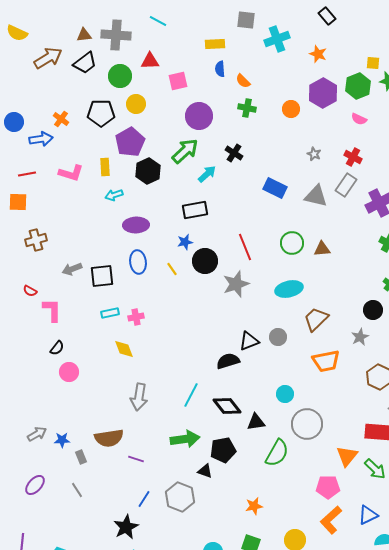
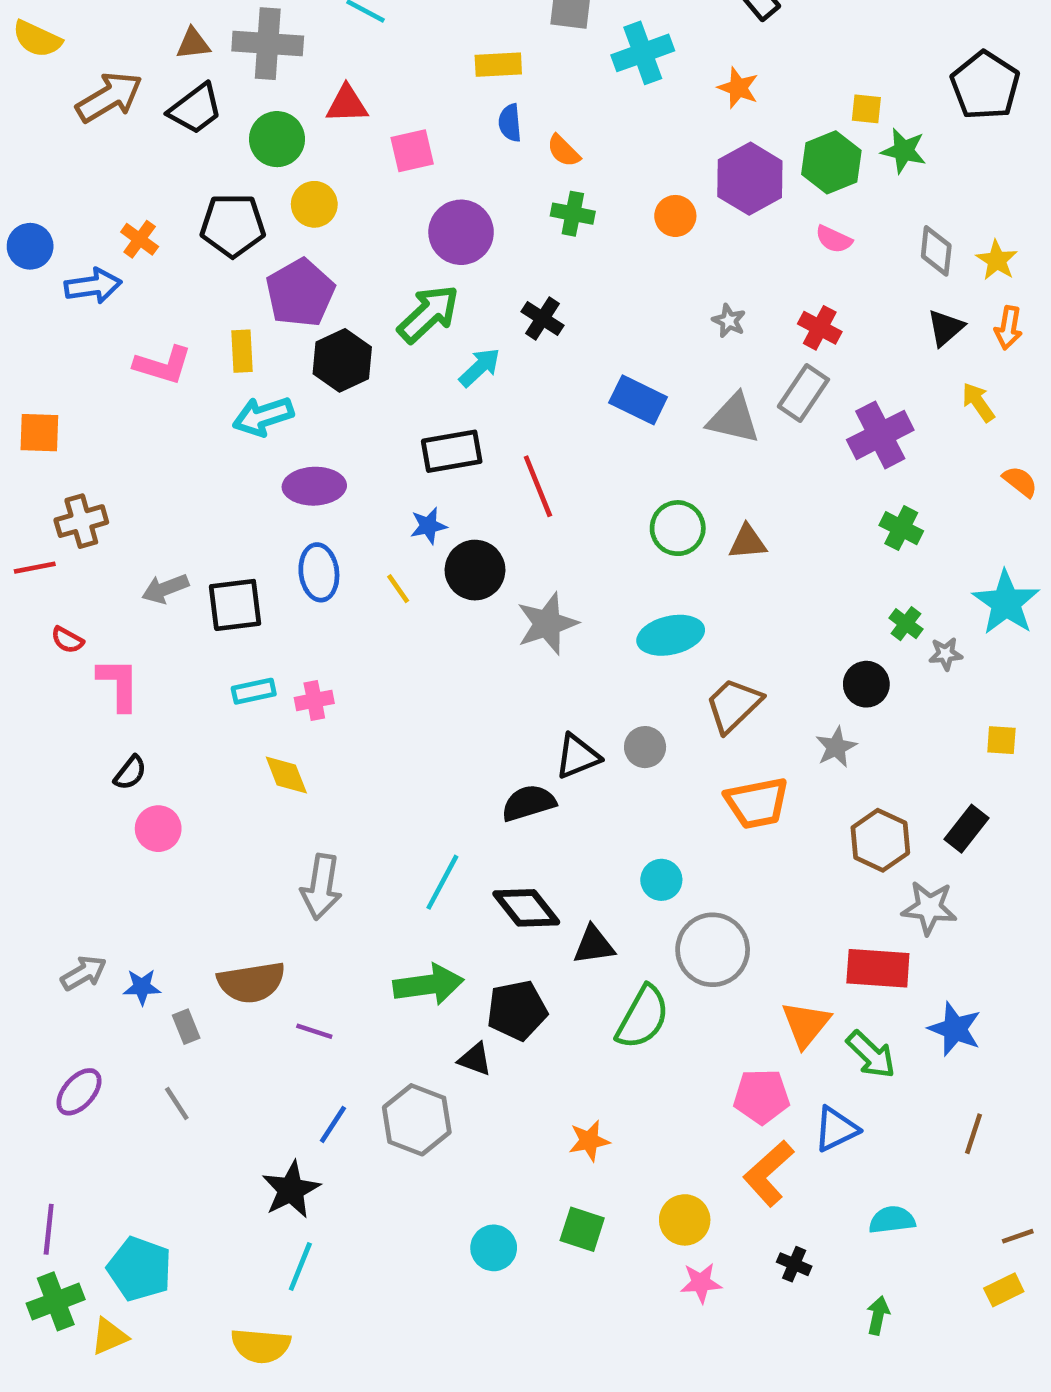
red line: (27, 174) -> (35, 568), moved
cyan arrow: (114, 195) -> (263, 416), size x1.4
red line: (245, 247) -> (538, 486), moved
blue triangle: (368, 515) -> (836, 1129), moved

